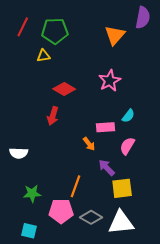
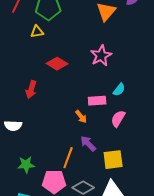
red arrow: (53, 116) -> (31, 90), moved
purple arrow: (107, 168) -> (88, 144), moved

